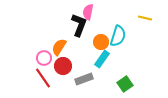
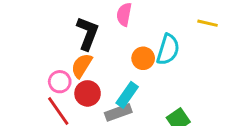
black L-shape: (79, 25) -> (88, 33), moved
cyan rectangle: (102, 59) -> (127, 95), moved

